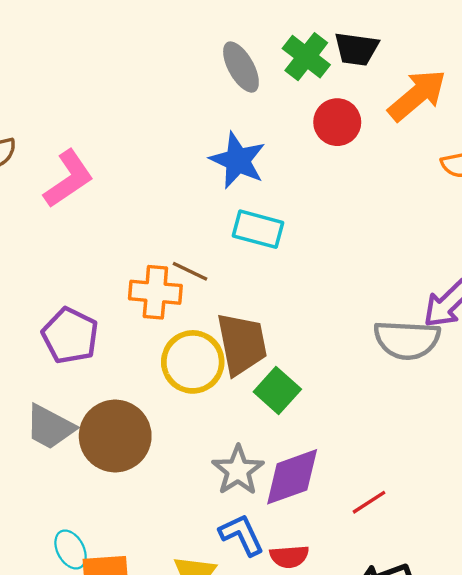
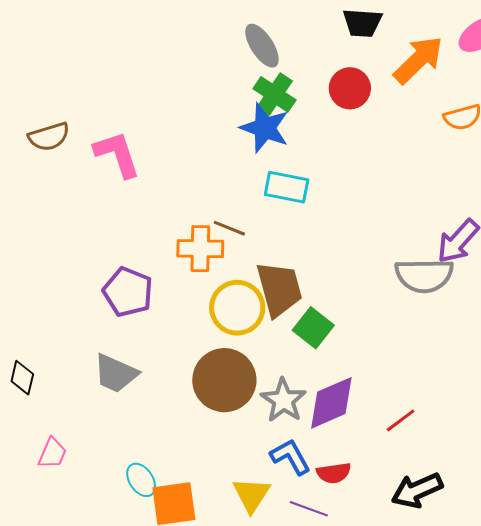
green cross: (306, 57) -> (274, 94), moved
pink L-shape: (69, 179) -> (117, 154), turned -70
brown circle: (115, 436) -> (224, 380), moved

